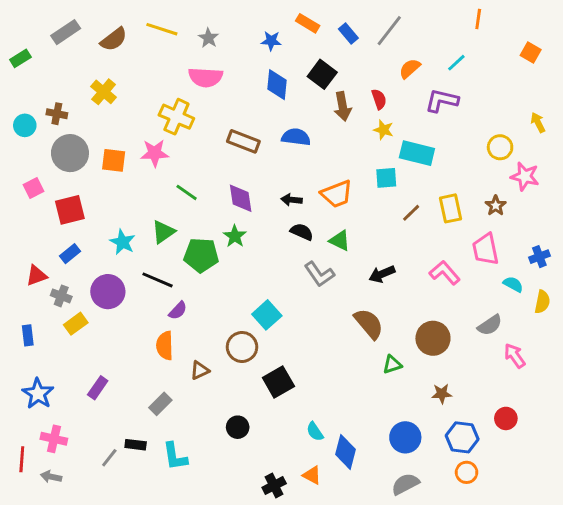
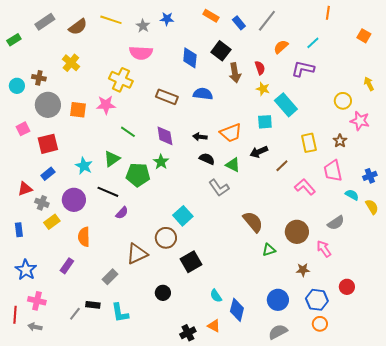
blue star: (271, 41) -> (167, 19), moved
cyan rectangle: (417, 153) -> (286, 105), turned 35
brown line: (411, 213) -> (282, 166), moved
black arrow: (382, 274) -> (259, 152), moved
yellow semicircle: (542, 302) -> (372, 207), turned -42
orange semicircle: (165, 346) -> (84, 237), moved
pink arrow: (515, 356) -> (324, 249), moved
brown triangle: (200, 370) -> (137, 254), size x1.6

